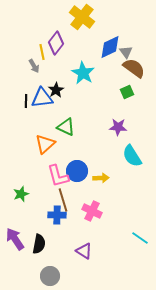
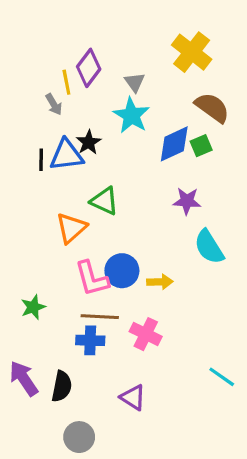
yellow cross: (82, 17) -> (192, 52), moved
blue diamond: (110, 47) -> (174, 144), moved
gray triangle: (126, 52) -> (135, 82), moved
brown line: (63, 200) -> (100, 317), turned -70

